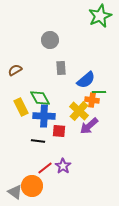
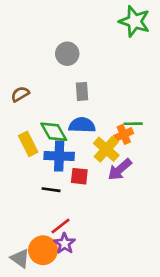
green star: (100, 16) -> (135, 21), turned -30
blue semicircle: (86, 80) -> (82, 125), moved, turned -138
orange cross: (92, 100) -> (124, 134), turned -32
purple star: (63, 166) -> (65, 243), moved

